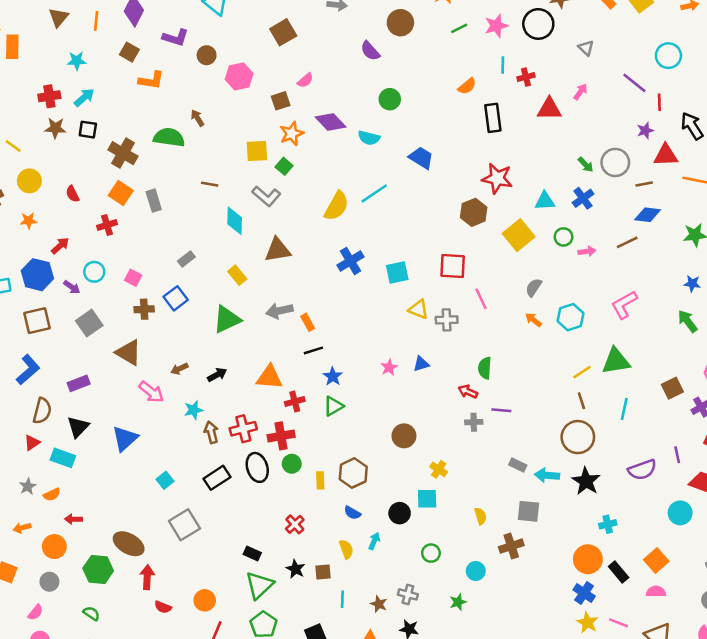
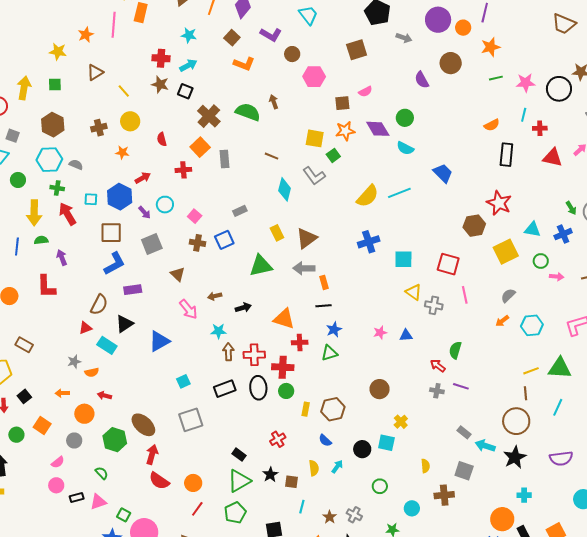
green circle: (390, 99) -> (405, 118), moved
brown triangle: (278, 250) -> (306, 238), moved, turned -40
orange arrow: (533, 320) -> (502, 321), turned -88
brown triangle: (129, 353) -> (178, 274), size x0.7
blue L-shape: (28, 370) -> (114, 264), moved
red semicircle: (163, 607) -> (159, 481), size x1.5

